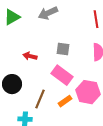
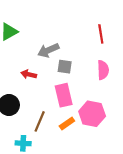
gray arrow: (48, 13) -> (48, 50), moved
pink rectangle: (62, 75) -> (64, 95), turned 40

